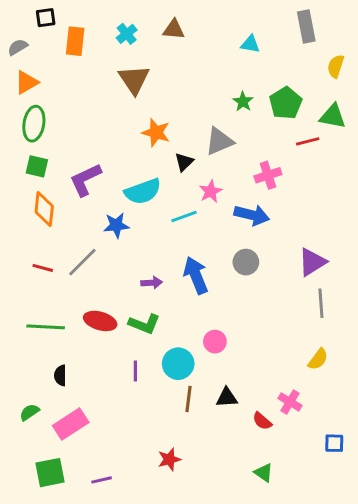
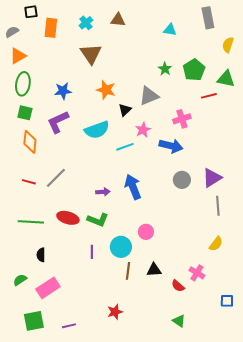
blue star: (116, 225) -> (63, 91), moved
gray circle: (246, 262) -> (182, 180), moved

